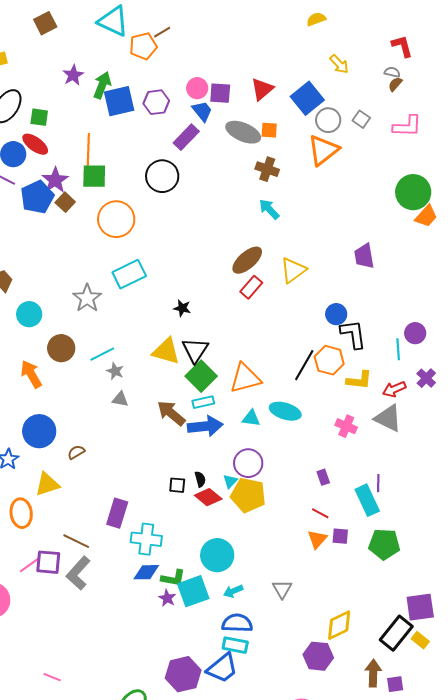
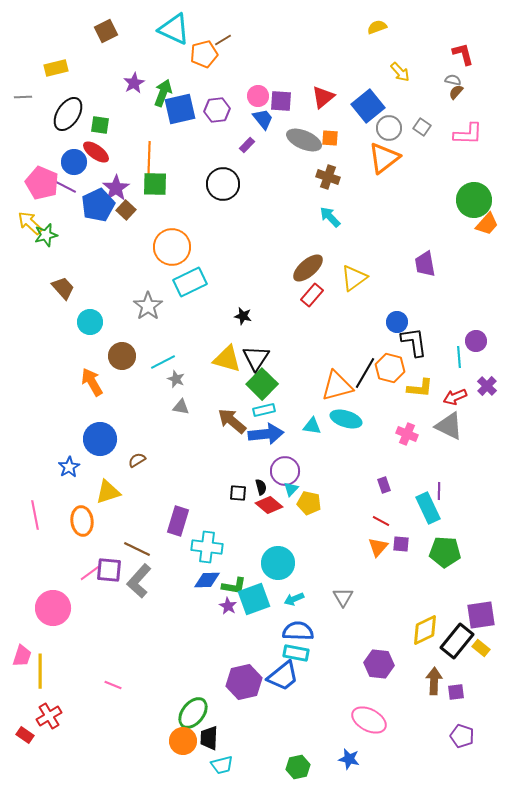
purple rectangle: (186, 137) -> (247, 145), size x0.6
orange circle: (116, 219) -> (172, 247), moved
orange triangle: (245, 378) -> (337, 386), moved
purple circle: (248, 463) -> (285, 471), moved
yellow pentagon: (248, 495) -> (309, 503), size x0.7
yellow diamond: (339, 625) -> (425, 630), moved

